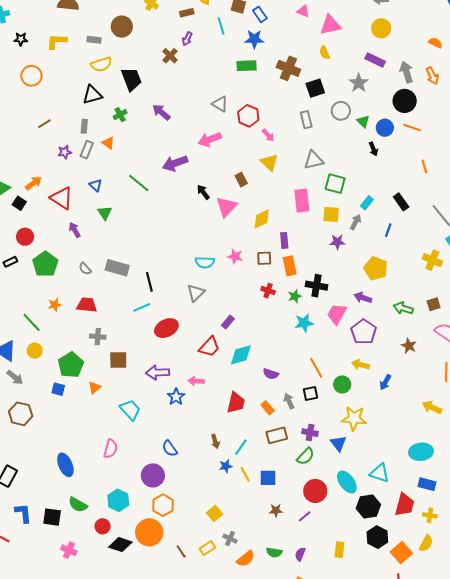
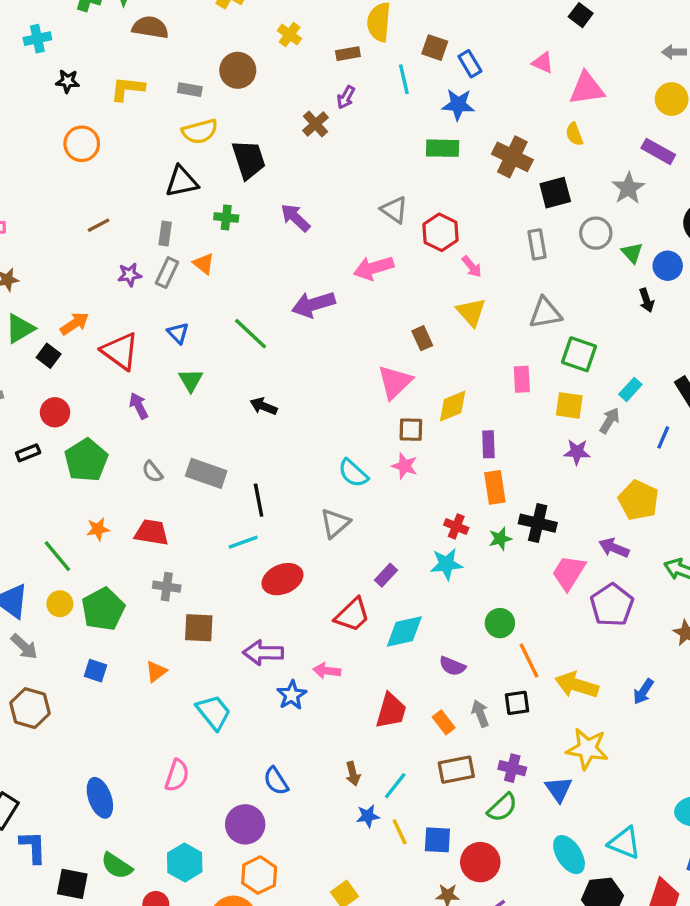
green cross: (120, 115) -> (226, 217), turned 32
black arrow: (203, 192) -> (263, 406), moved, turned -35
pink rectangle: (302, 201) -> (522, 379), size x0.7
brown square: (264, 258) -> (411, 430), moved
cyan semicircle: (205, 262) -> (353, 473), turned 36
cyan star: (304, 323) -> (446, 564), moved
green pentagon: (71, 365) -> (103, 609), moved
yellow arrow: (360, 365) -> (577, 685), moved, size x1.4
green circle: (342, 384) -> (500, 623), moved
red circle: (315, 491) -> (480, 862), moved
blue L-shape: (23, 513) -> (33, 847), moved

